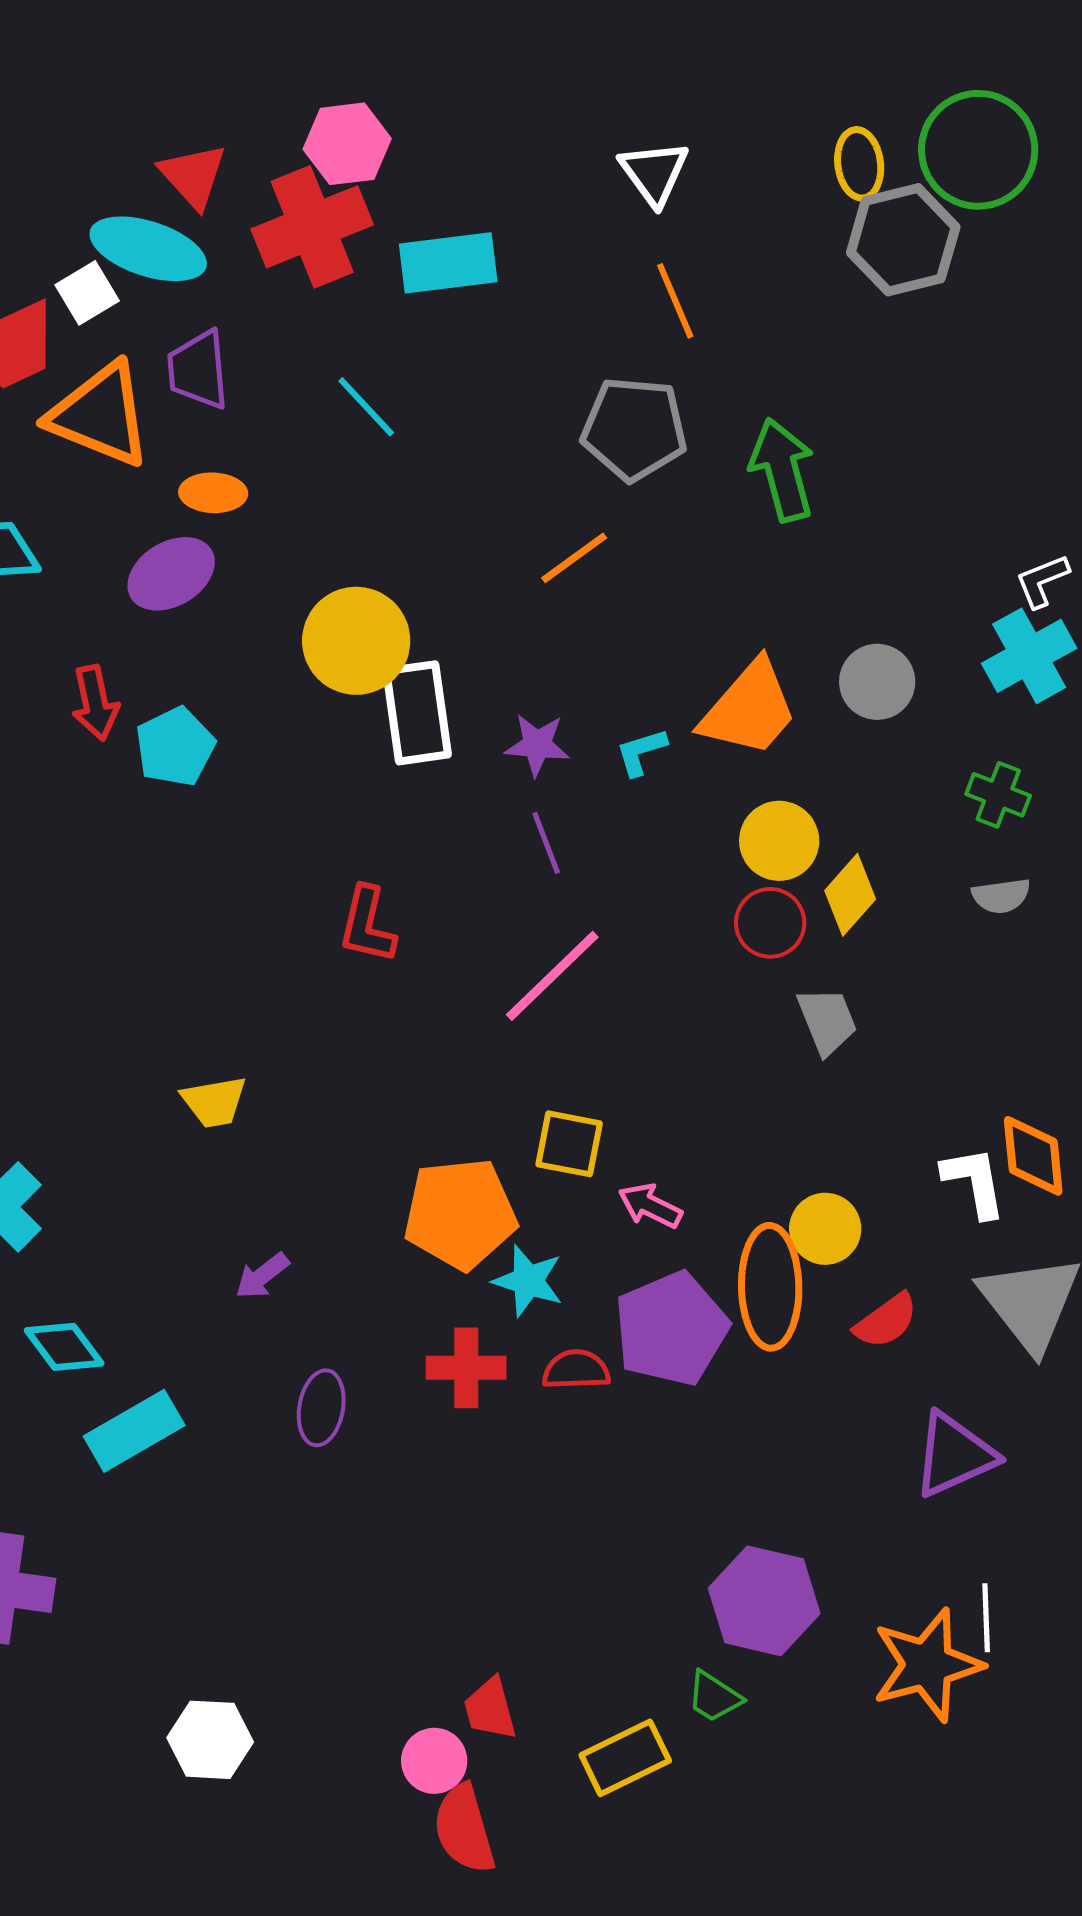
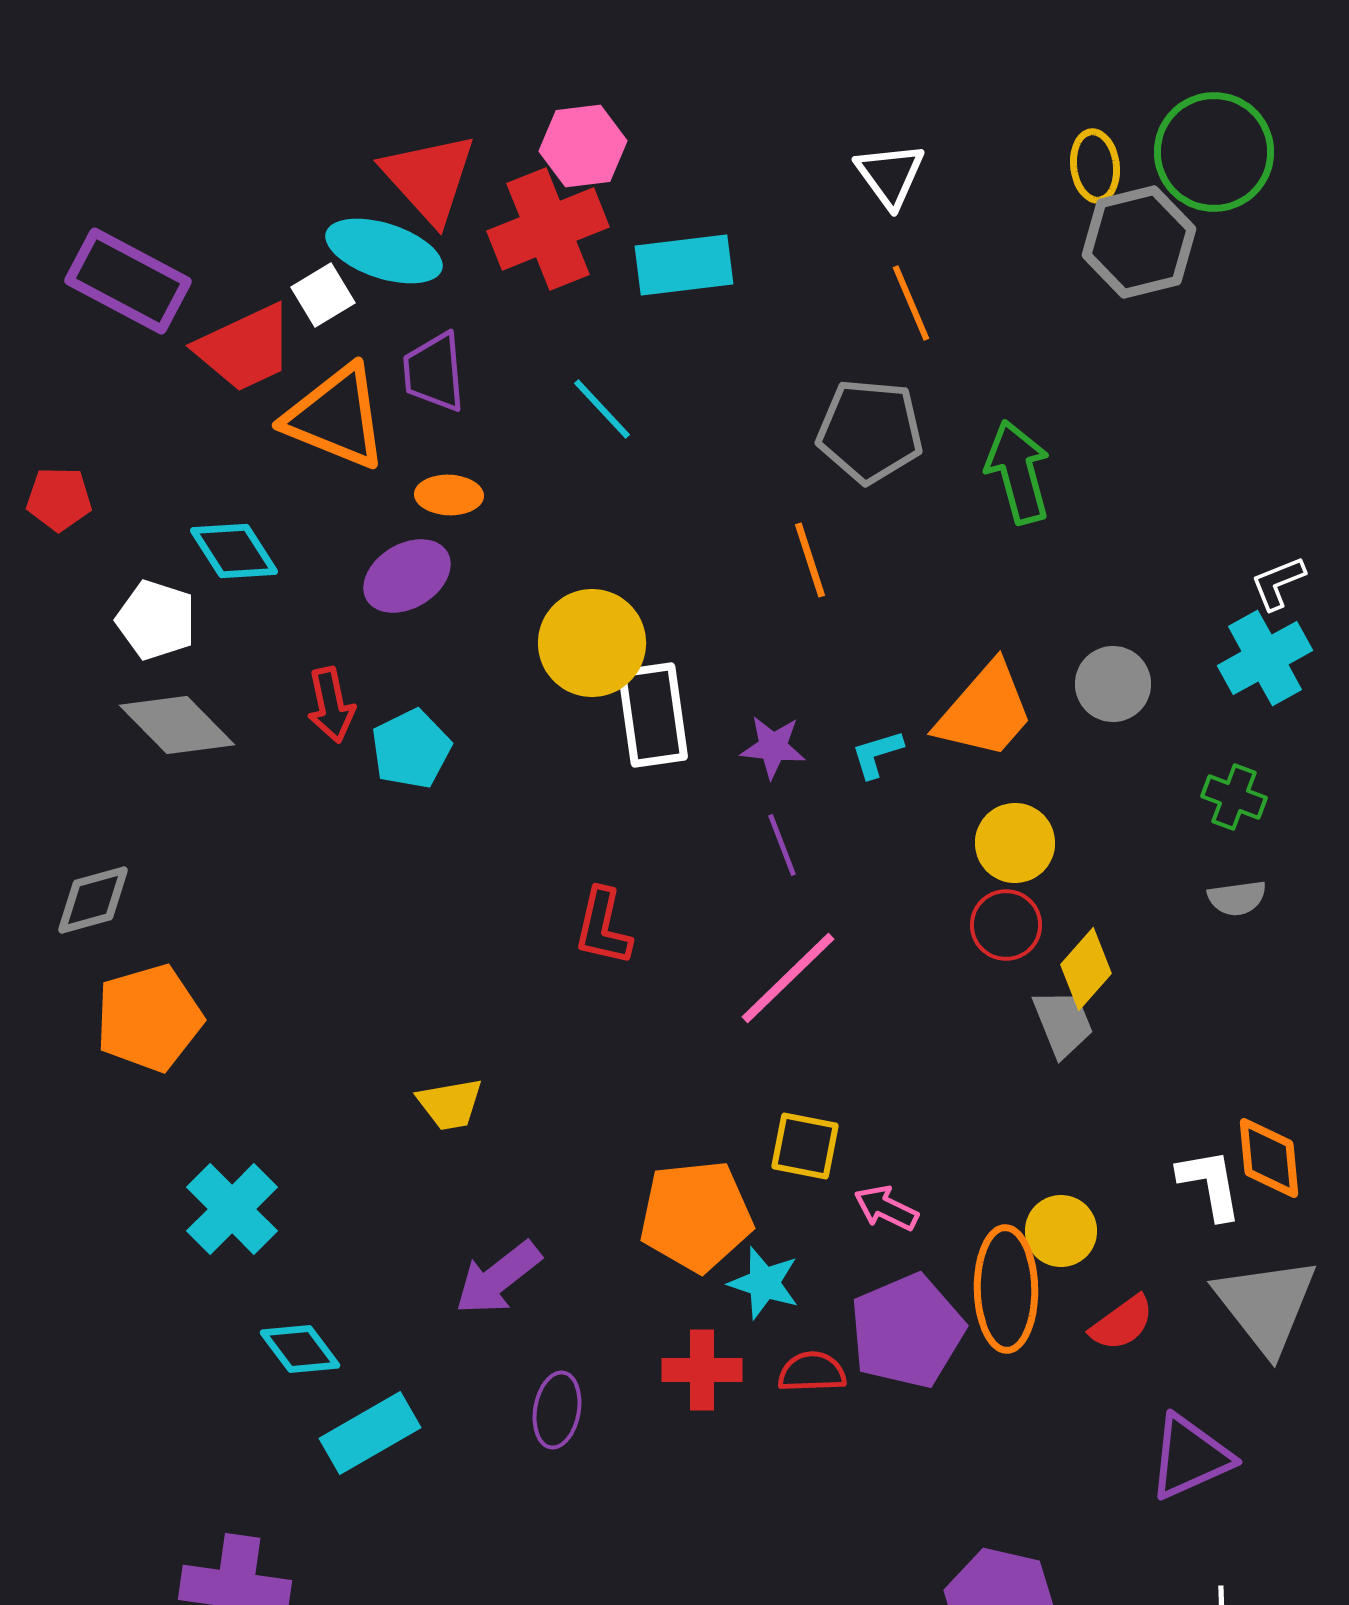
red triangle: (193, 176) -> (429, 178), size x1.4
orange line: (574, 558) -> (810, 560), turned -72
yellow diamond: (850, 895) -> (1086, 969), moved
purple arrow: (262, 1276) -> (498, 1278), size x1.6

